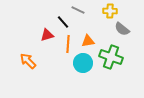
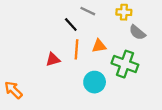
red triangle: (47, 35) -> (53, 60), moved
orange arrow: (28, 61) -> (13, 90), moved
cyan circle: (83, 63) -> (95, 82), moved

